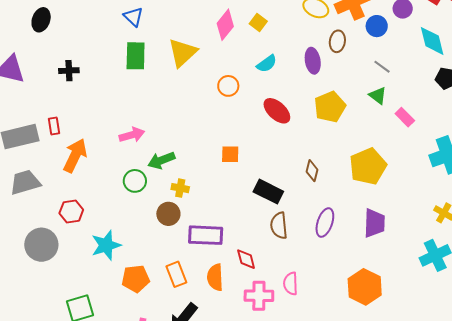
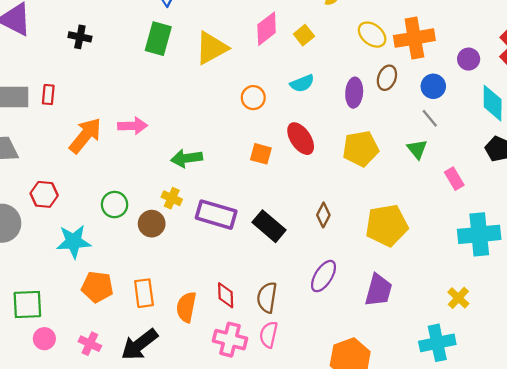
blue circle: (377, 26) -> (433, 86), moved
pink rectangle: (405, 117) -> (454, 179), moved
orange square: (230, 154) -> (261, 154), moved
orange arrow: (75, 156) -> (85, 136), moved
green arrow: (161, 160) -> (187, 158), moved
green circle: (135, 181) -> (115, 205), moved
brown semicircle: (279, 226) -> (267, 297), moved
purple rectangle: (206, 235) -> (216, 215), moved

